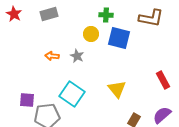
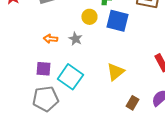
yellow triangle: (117, 89) -> (115, 72), turned 30
purple square: (27, 100) -> (43, 69), moved

